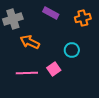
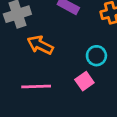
pink square: (54, 69) -> (84, 81), moved

